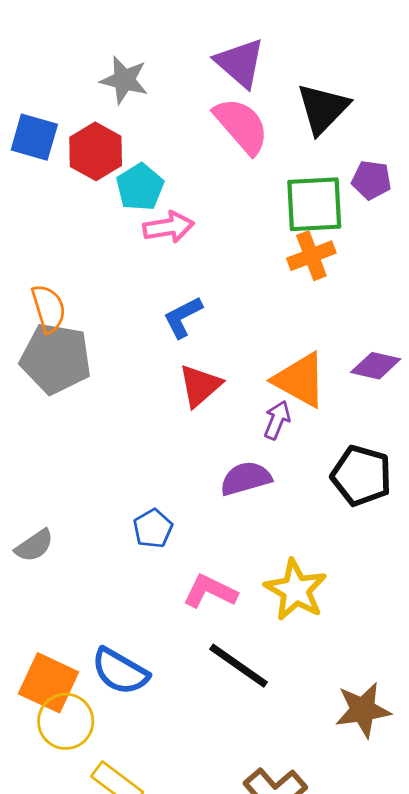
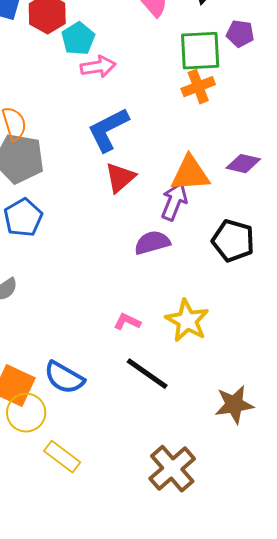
blue L-shape: (183, 317) -> (108, 130), size x1.5
orange triangle: (300, 380) -> (190, 174), turned -33
purple arrow: (277, 420) -> (174, 202), size x1.4
blue pentagon: (153, 529) -> (23, 218), moved, size x1.4
pink L-shape: (210, 591) -> (127, 322), size x0.7

